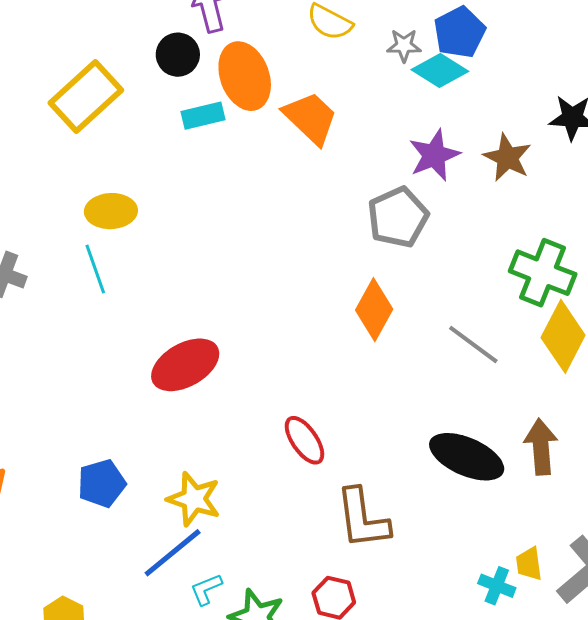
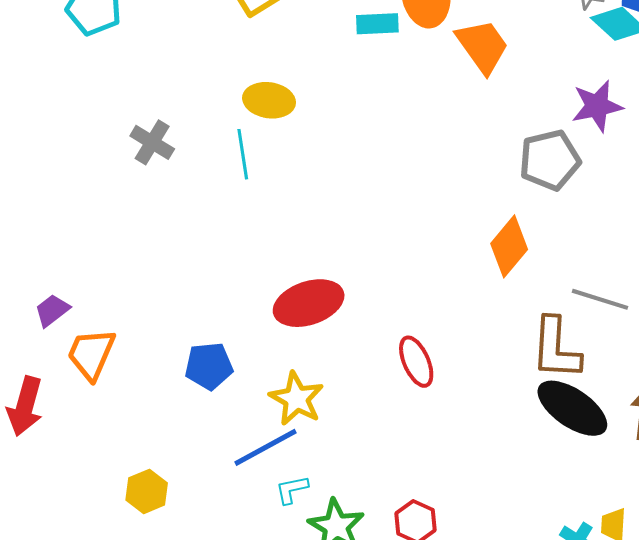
gray line: (473, 345) -> (600, 299), turned -30
red ellipse: (185, 365) -> (309, 303), moved
brown L-shape: (363, 519) -> (556, 348), moved

